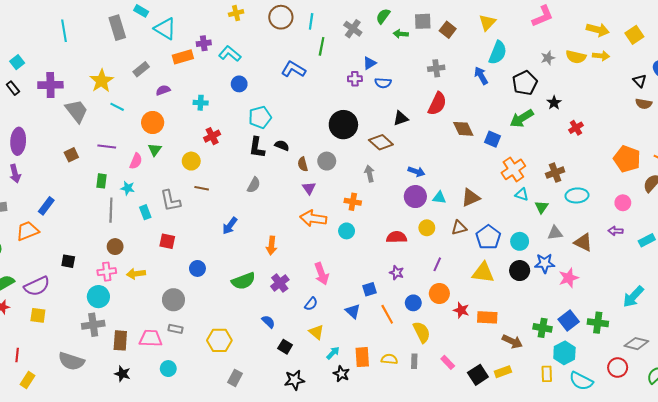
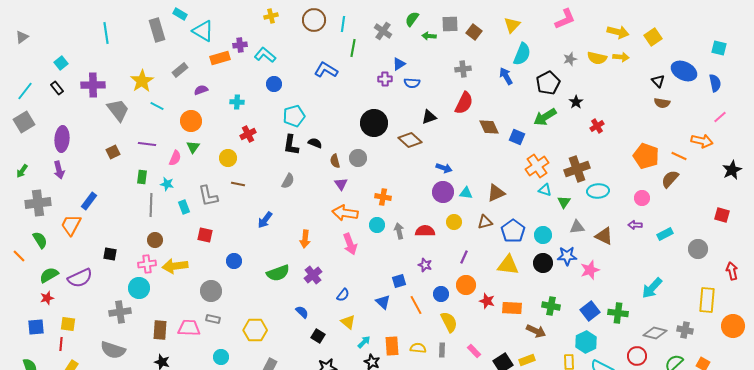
brown cross: (555, 173) -> (577, 169), size x1.4
gray arrow: (369, 174) -> (399, 231), moved
orange trapezoid: (28, 231) -> (71, 225), turned -40
yellow arrow: (136, 274) -> (175, 266), size x1.4
pink arrow: (322, 274) -> (350, 244), moved
yellow square: (38, 315) -> (68, 324), moved
gray cross: (93, 325) -> (120, 312), moved
green cross: (543, 328) -> (551, 306), moved
cyan circle: (168, 369) -> (221, 357), moved

